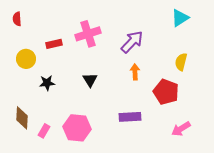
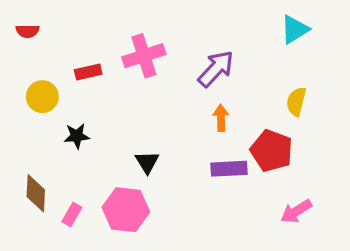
red semicircle: (17, 19) -> (28, 31), turned -88
black triangle: (90, 80) -> (147, 162), moved
purple rectangle: (130, 117) -> (229, 169), moved

